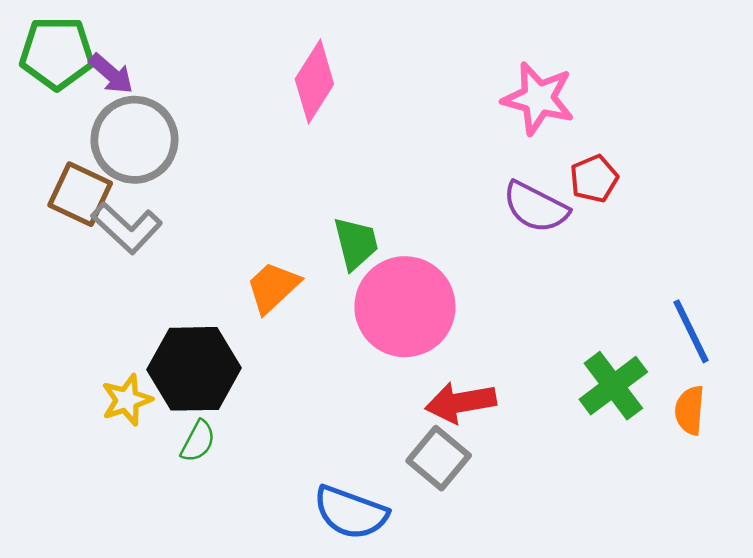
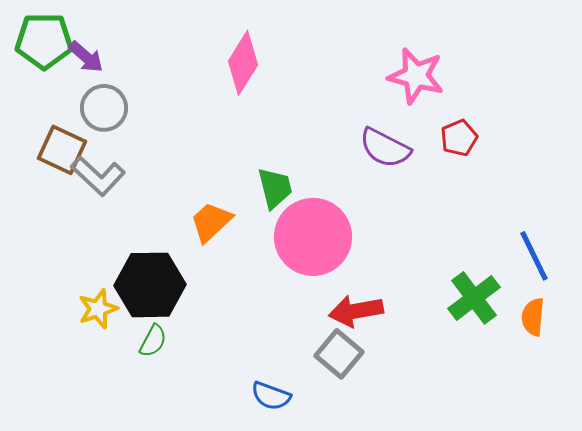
gray circle: (135, 140) -> (104, 108), size x0.7
purple semicircle: (536, 207) -> (385, 148), moved
blue semicircle: (351, 512) -> (271, 396), size x0.7

